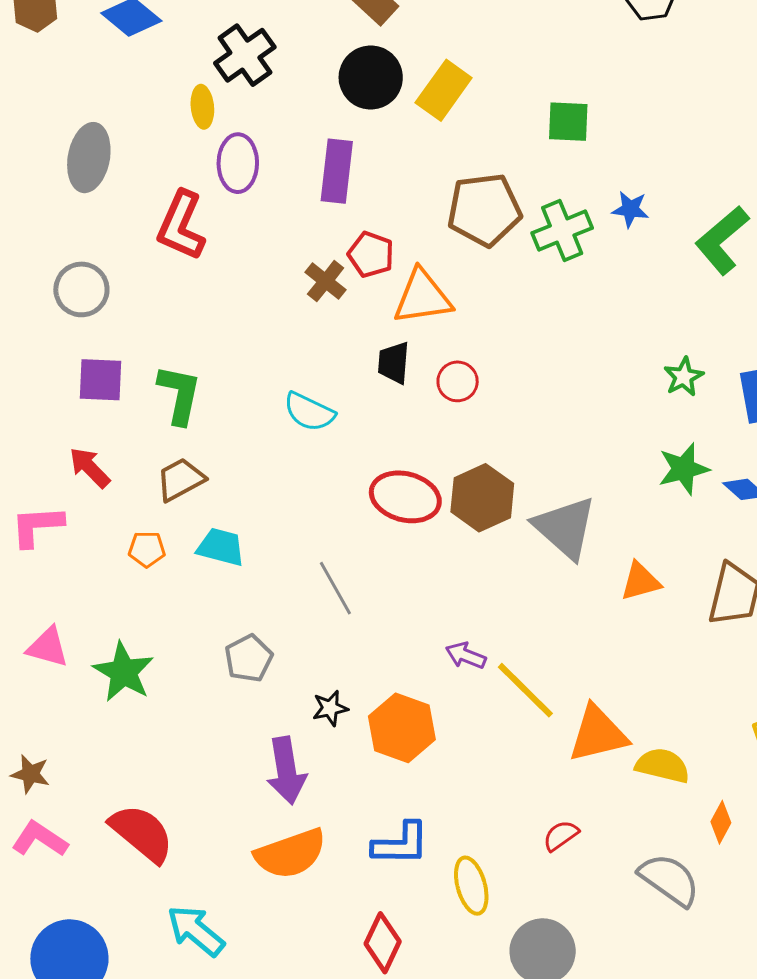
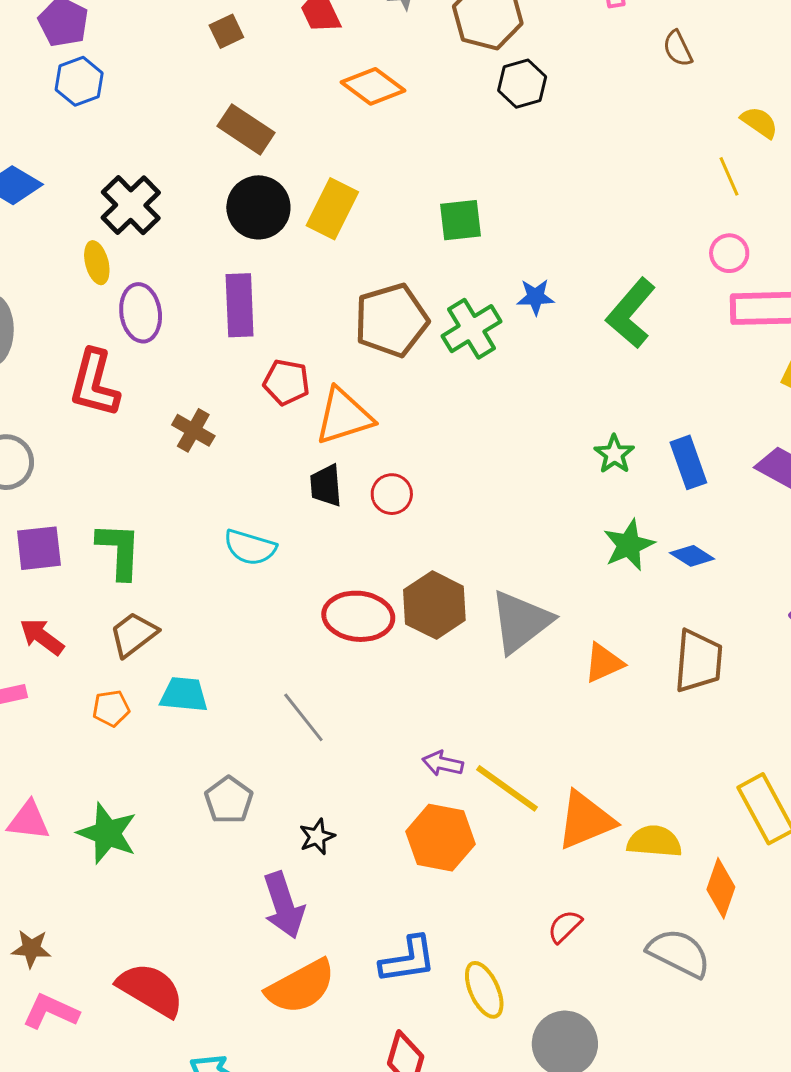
brown cross: (326, 281) -> (193, 430), moved
gray triangle: (565, 528) -> (521, 622), turned 50
orange hexagon: (402, 728) -> (440, 838), moved
orange diamond: (721, 822) -> (721, 888), size x1.4

